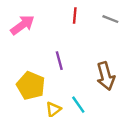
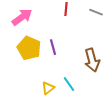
yellow pentagon: (31, 86) -> (29, 48), moved

